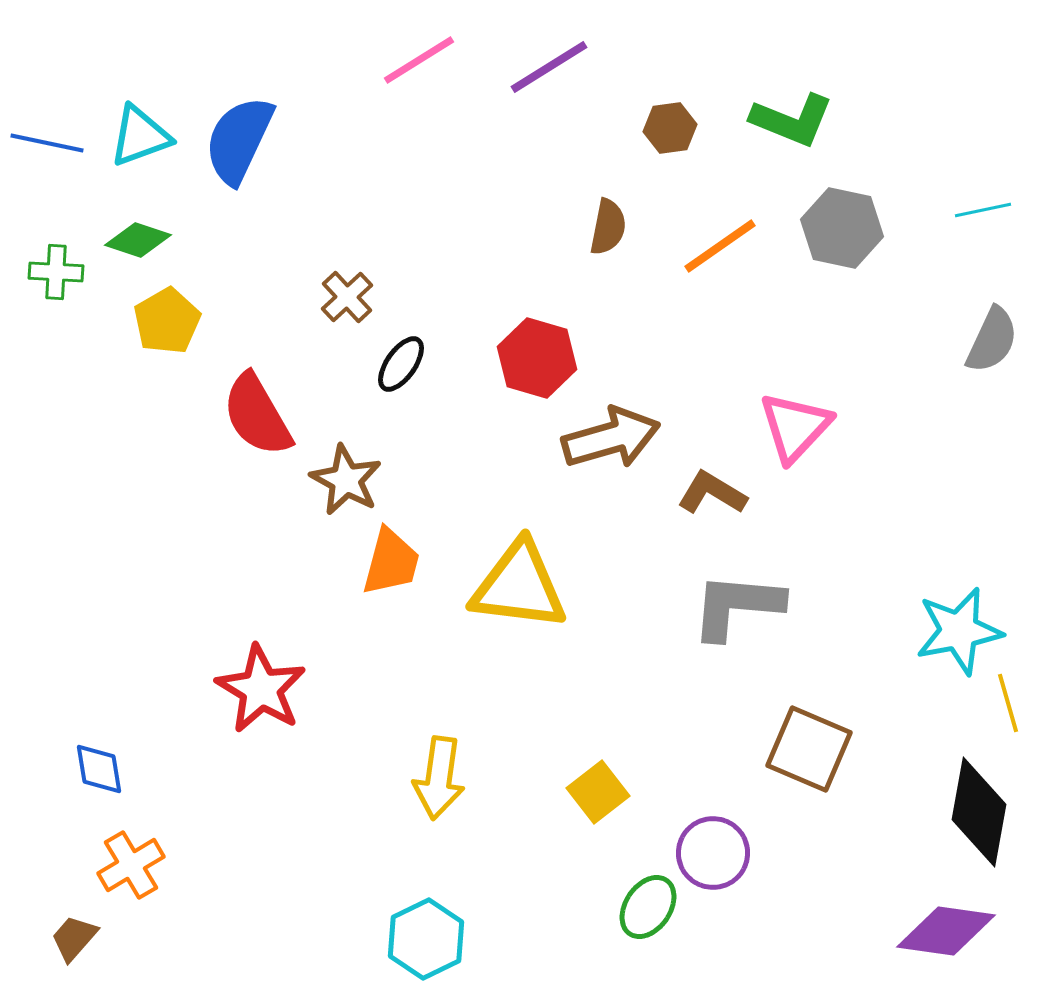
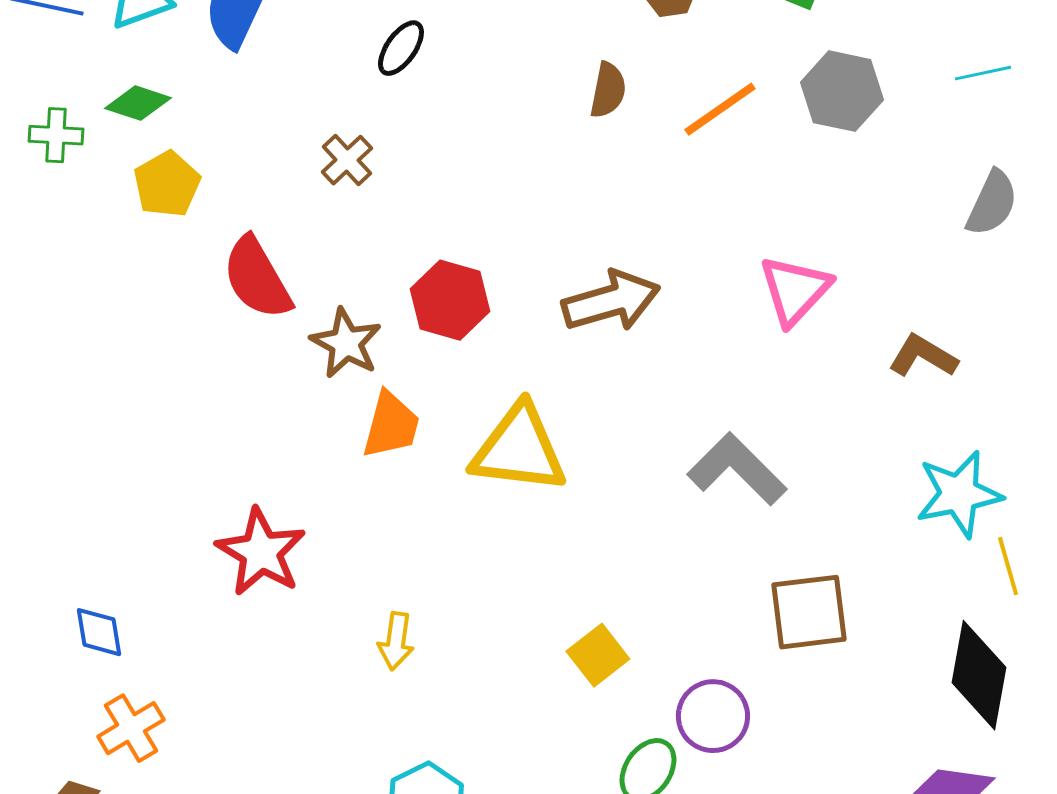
red hexagon: (537, 358) -> (450, 300), moved
black ellipse: (401, 364) -> (401, 48), moved
brown L-shape: (712, 493) -> (923, 356), moved
gray L-shape: (737, 606) -> (737, 469), turned 40
brown square: (809, 749) -> (809, 612), turned -30
yellow arrow: (439, 778) -> (396, 641), moved, size x0.7

